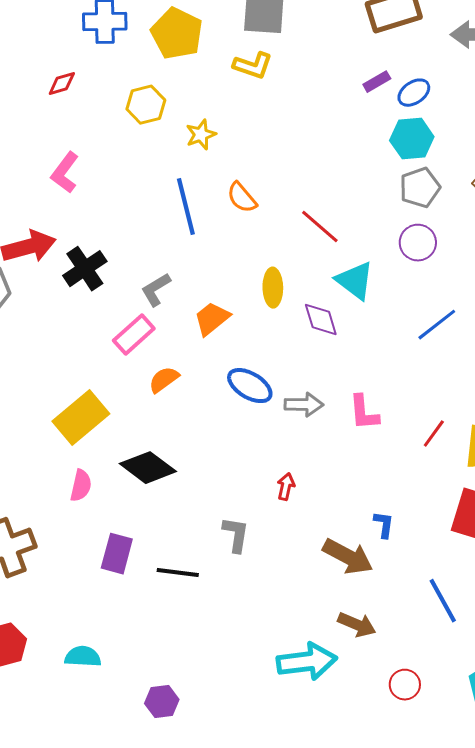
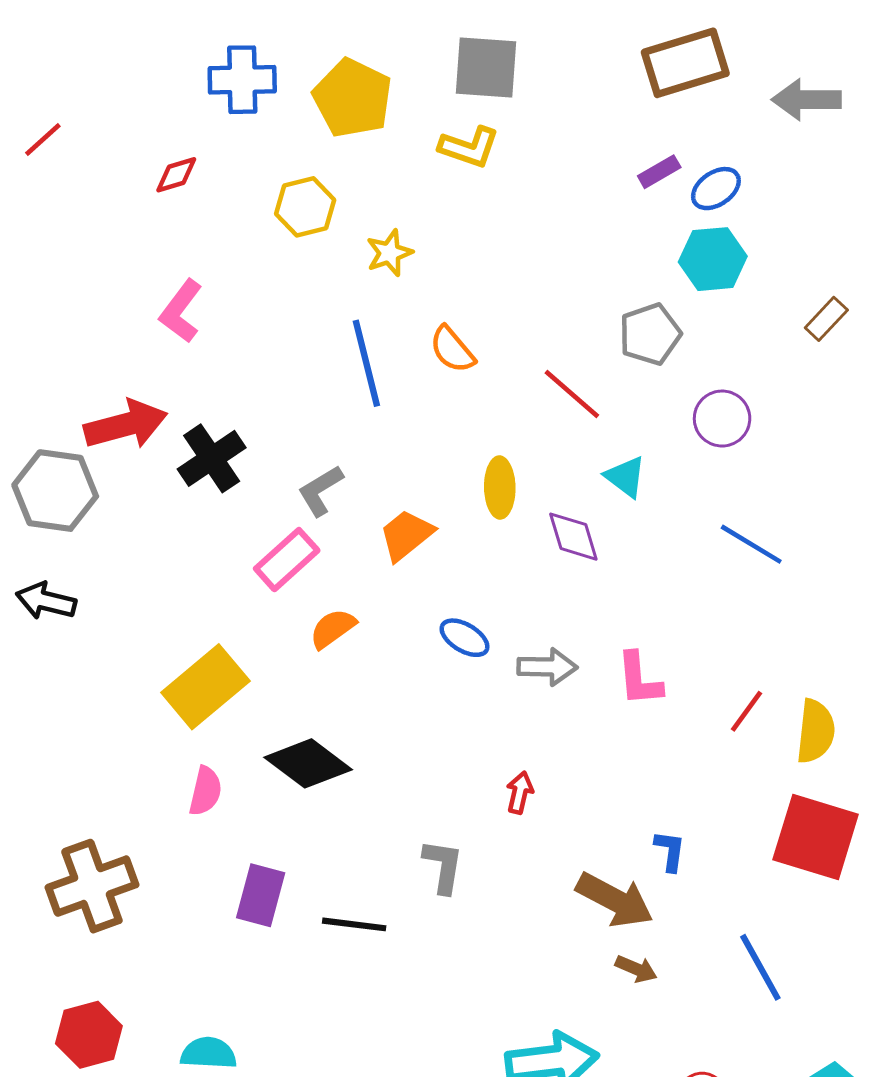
gray pentagon: (420, 188) -> (650, 334), moved
cyan triangle: (355, 281) -> (625, 477), size x0.7
blue line: (437, 325) -> (751, 544), turned 69
blue ellipse: (250, 386) -> (465, 638), size x0.7
brown arrow: (357, 625) -> (636, 969), moved, size x0.7

